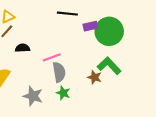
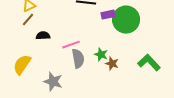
green L-shape: (109, 66) -> (149, 63), moved
green star: (63, 93) -> (101, 55), moved

